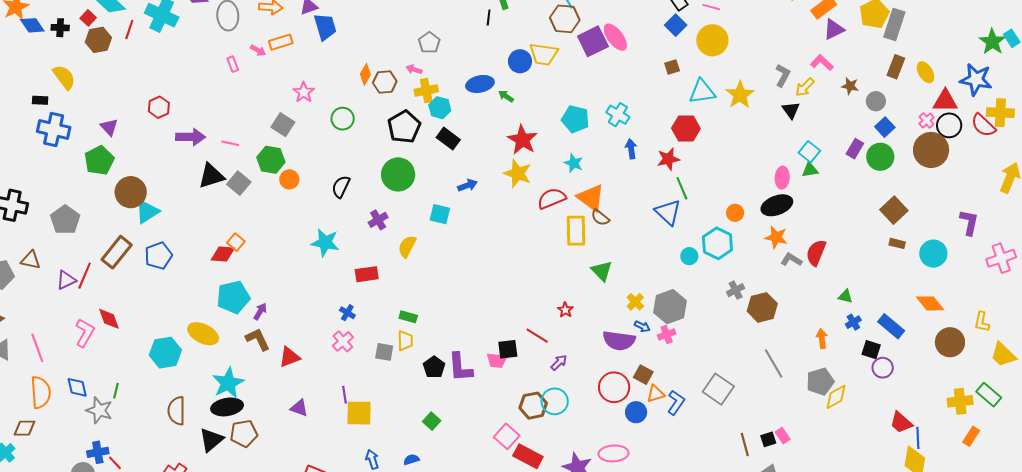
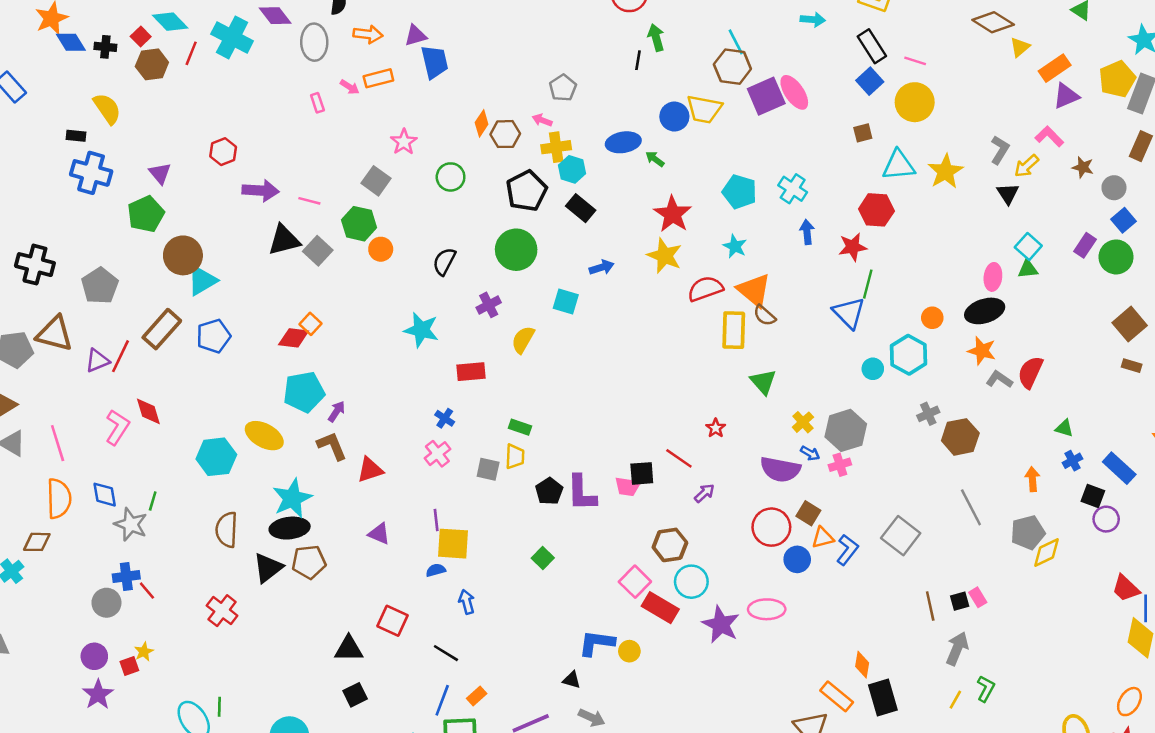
green line: (682, 188) -> (868, 284), turned 35
brown triangle: (31, 260) -> (55, 334), size x1.5
cyan circle: (555, 401) -> (691, 582), moved
blue semicircle: (411, 460) -> (436, 570), moved

